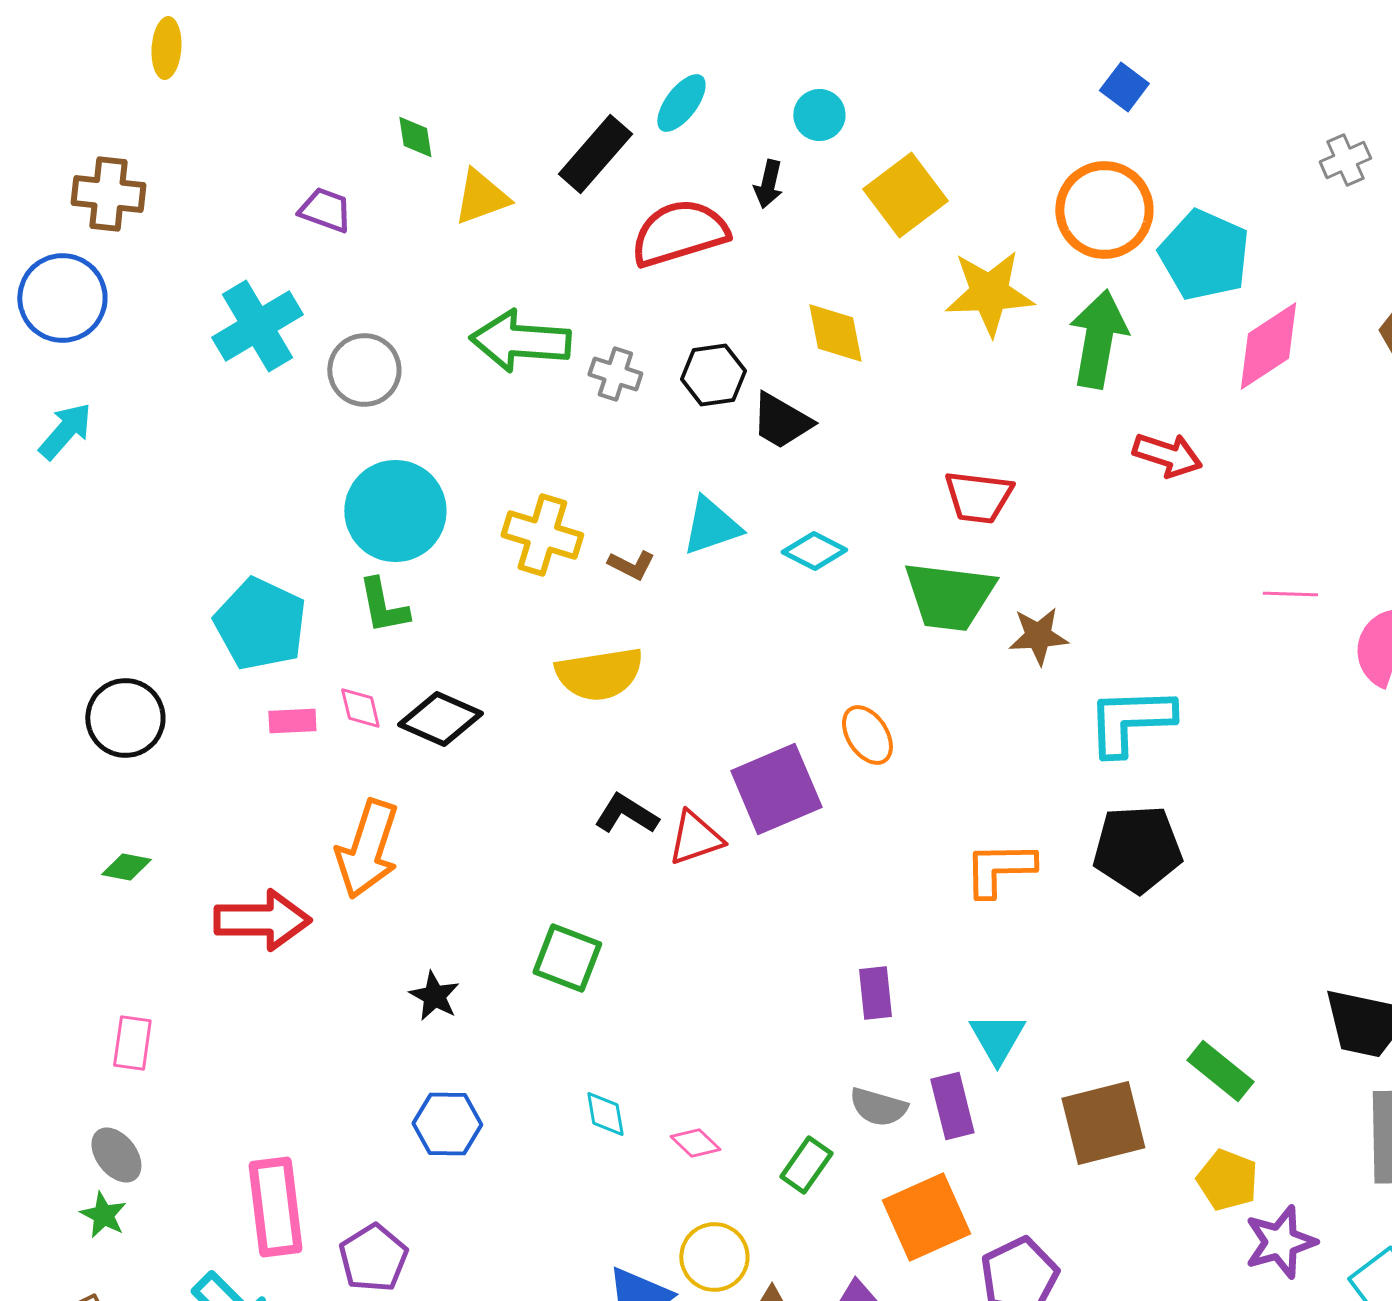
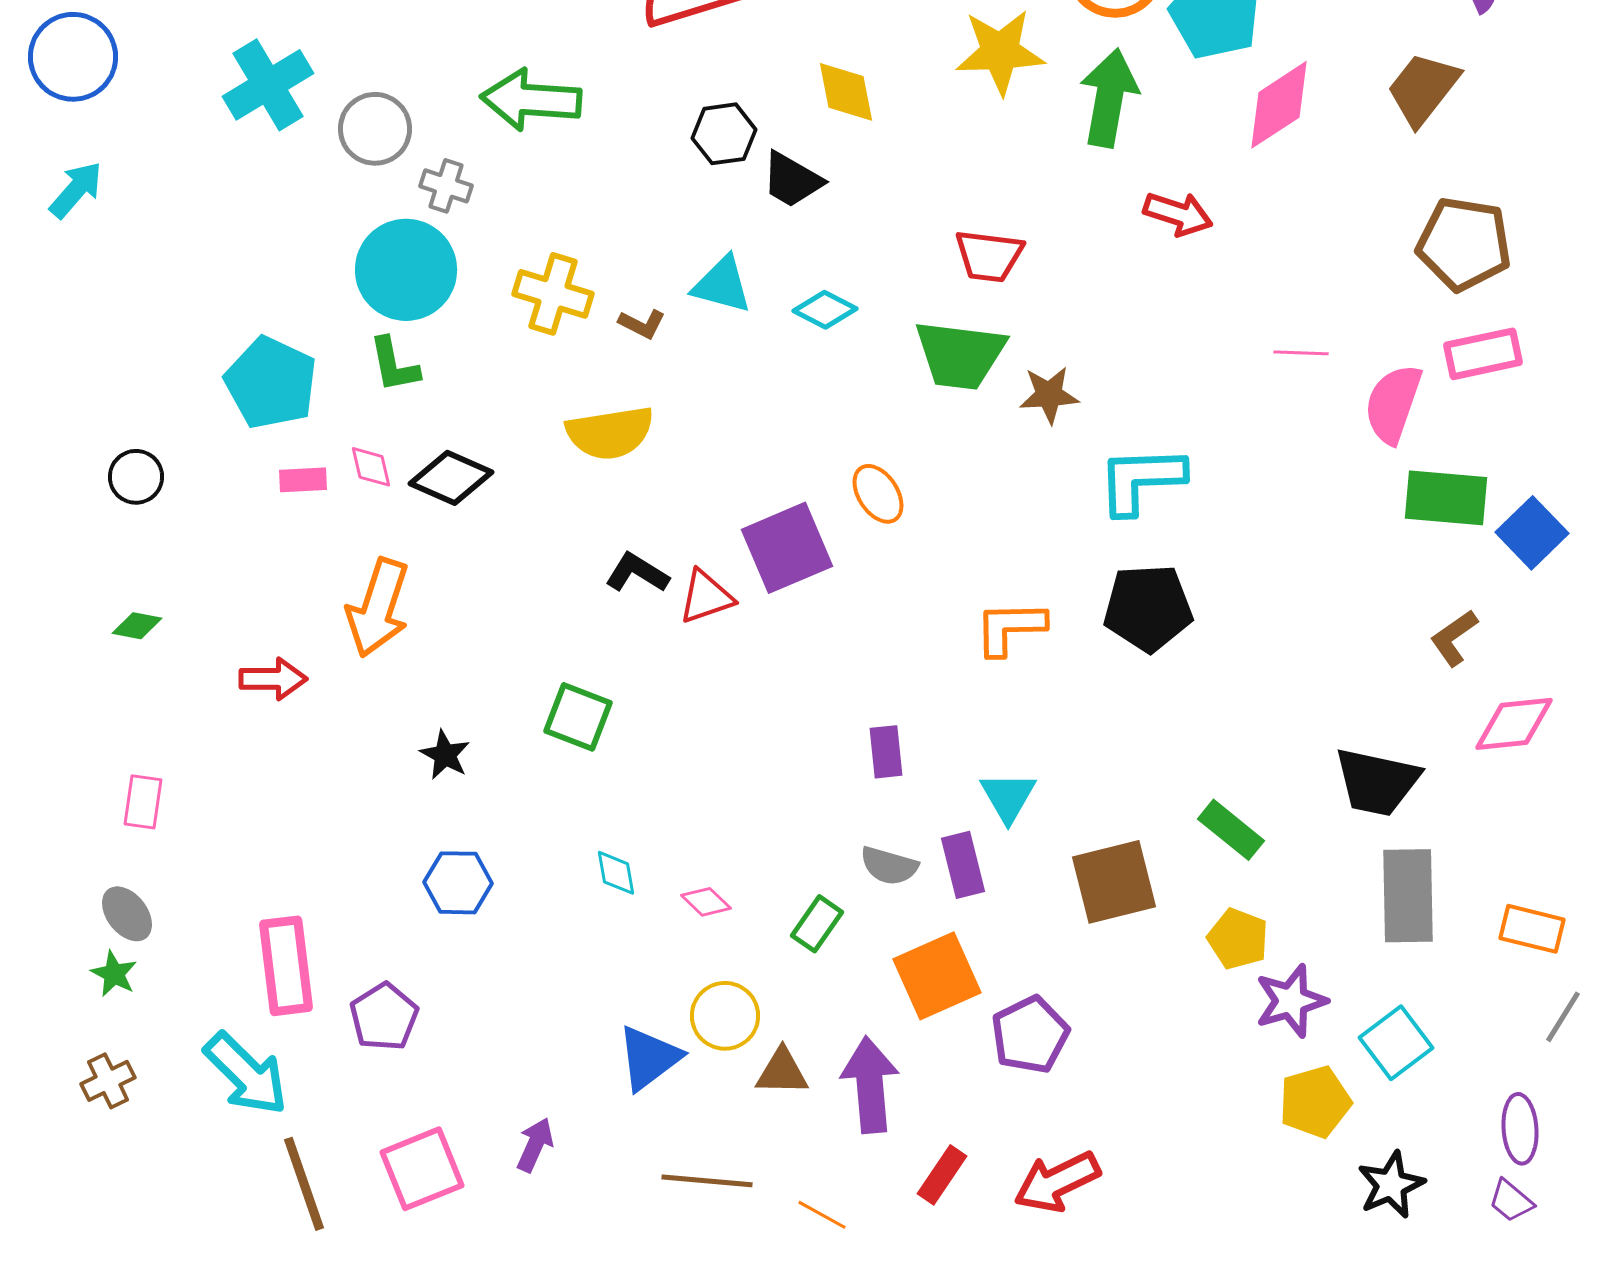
gray cross: (615, 374) -> (446, 186), moved
cyan triangle: (711, 526) -> (722, 285), turned 34
black circle: (125, 718) -> (136, 477), size x0.7
red arrow: (262, 920) -> (273, 679), size x0.7

